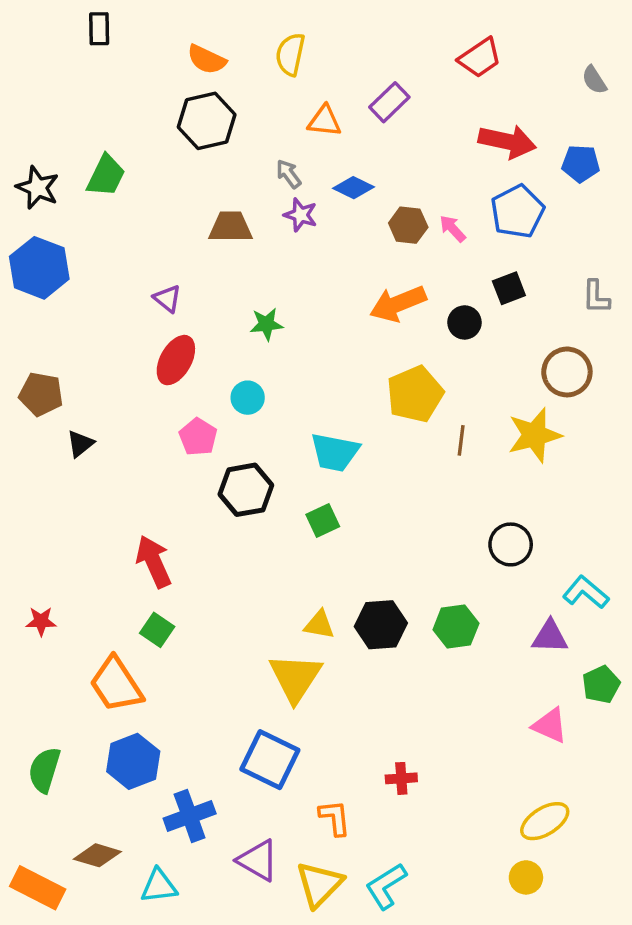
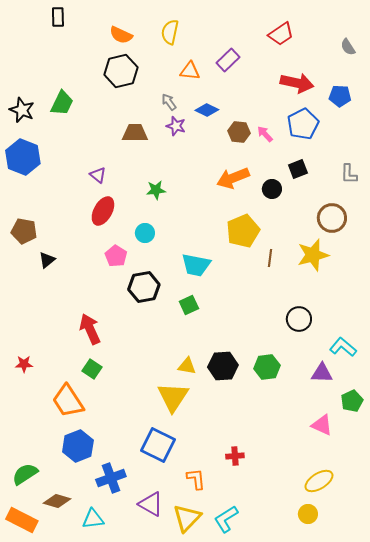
green semicircle: (44, 770) -> (25, 474), moved, turned 40

